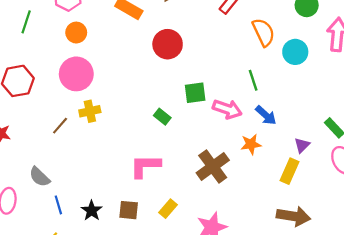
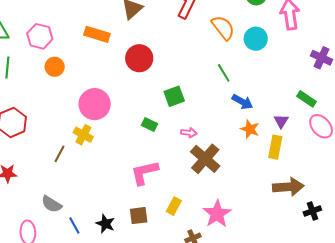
pink circle: (76, 74) -> (95, 104), moved
pink arrow: (227, 109) -> (189, 133), moved, size x0.6
yellow cross: (90, 111) -> (83, 135), turned -36
orange star: (251, 144) -> (250, 129), moved, turned -30

